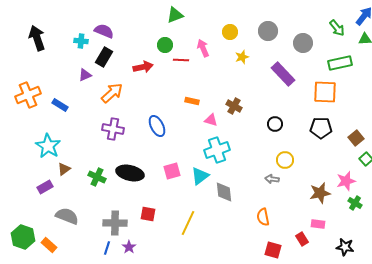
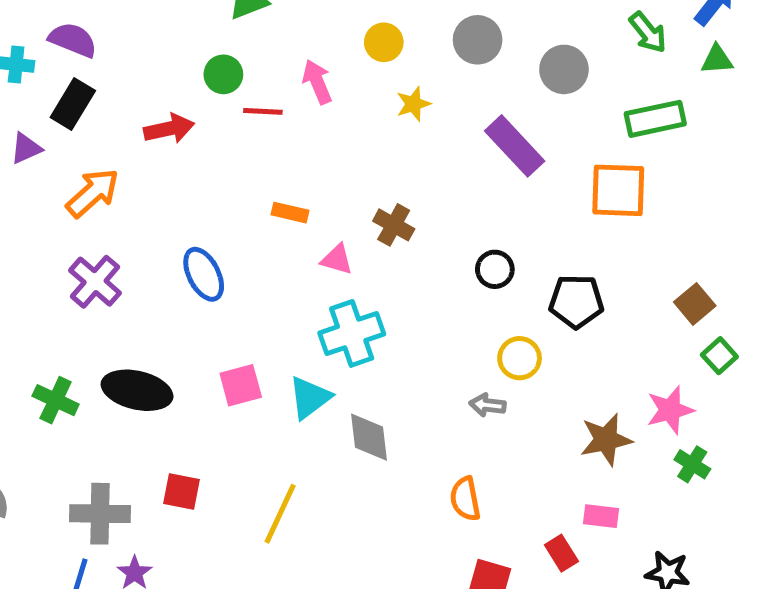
black pentagon: (321, 128) -> (576, 301), moved
purple cross: (113, 129) -> (95, 282), turned 30

